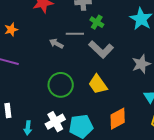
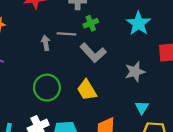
green cross: (97, 22) -> (91, 23), turned 32
gray arrow: (56, 44) -> (46, 43), turned 48

